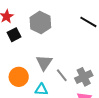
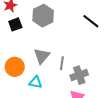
gray line: (62, 75) -> (62, 63), moved, turned 40

